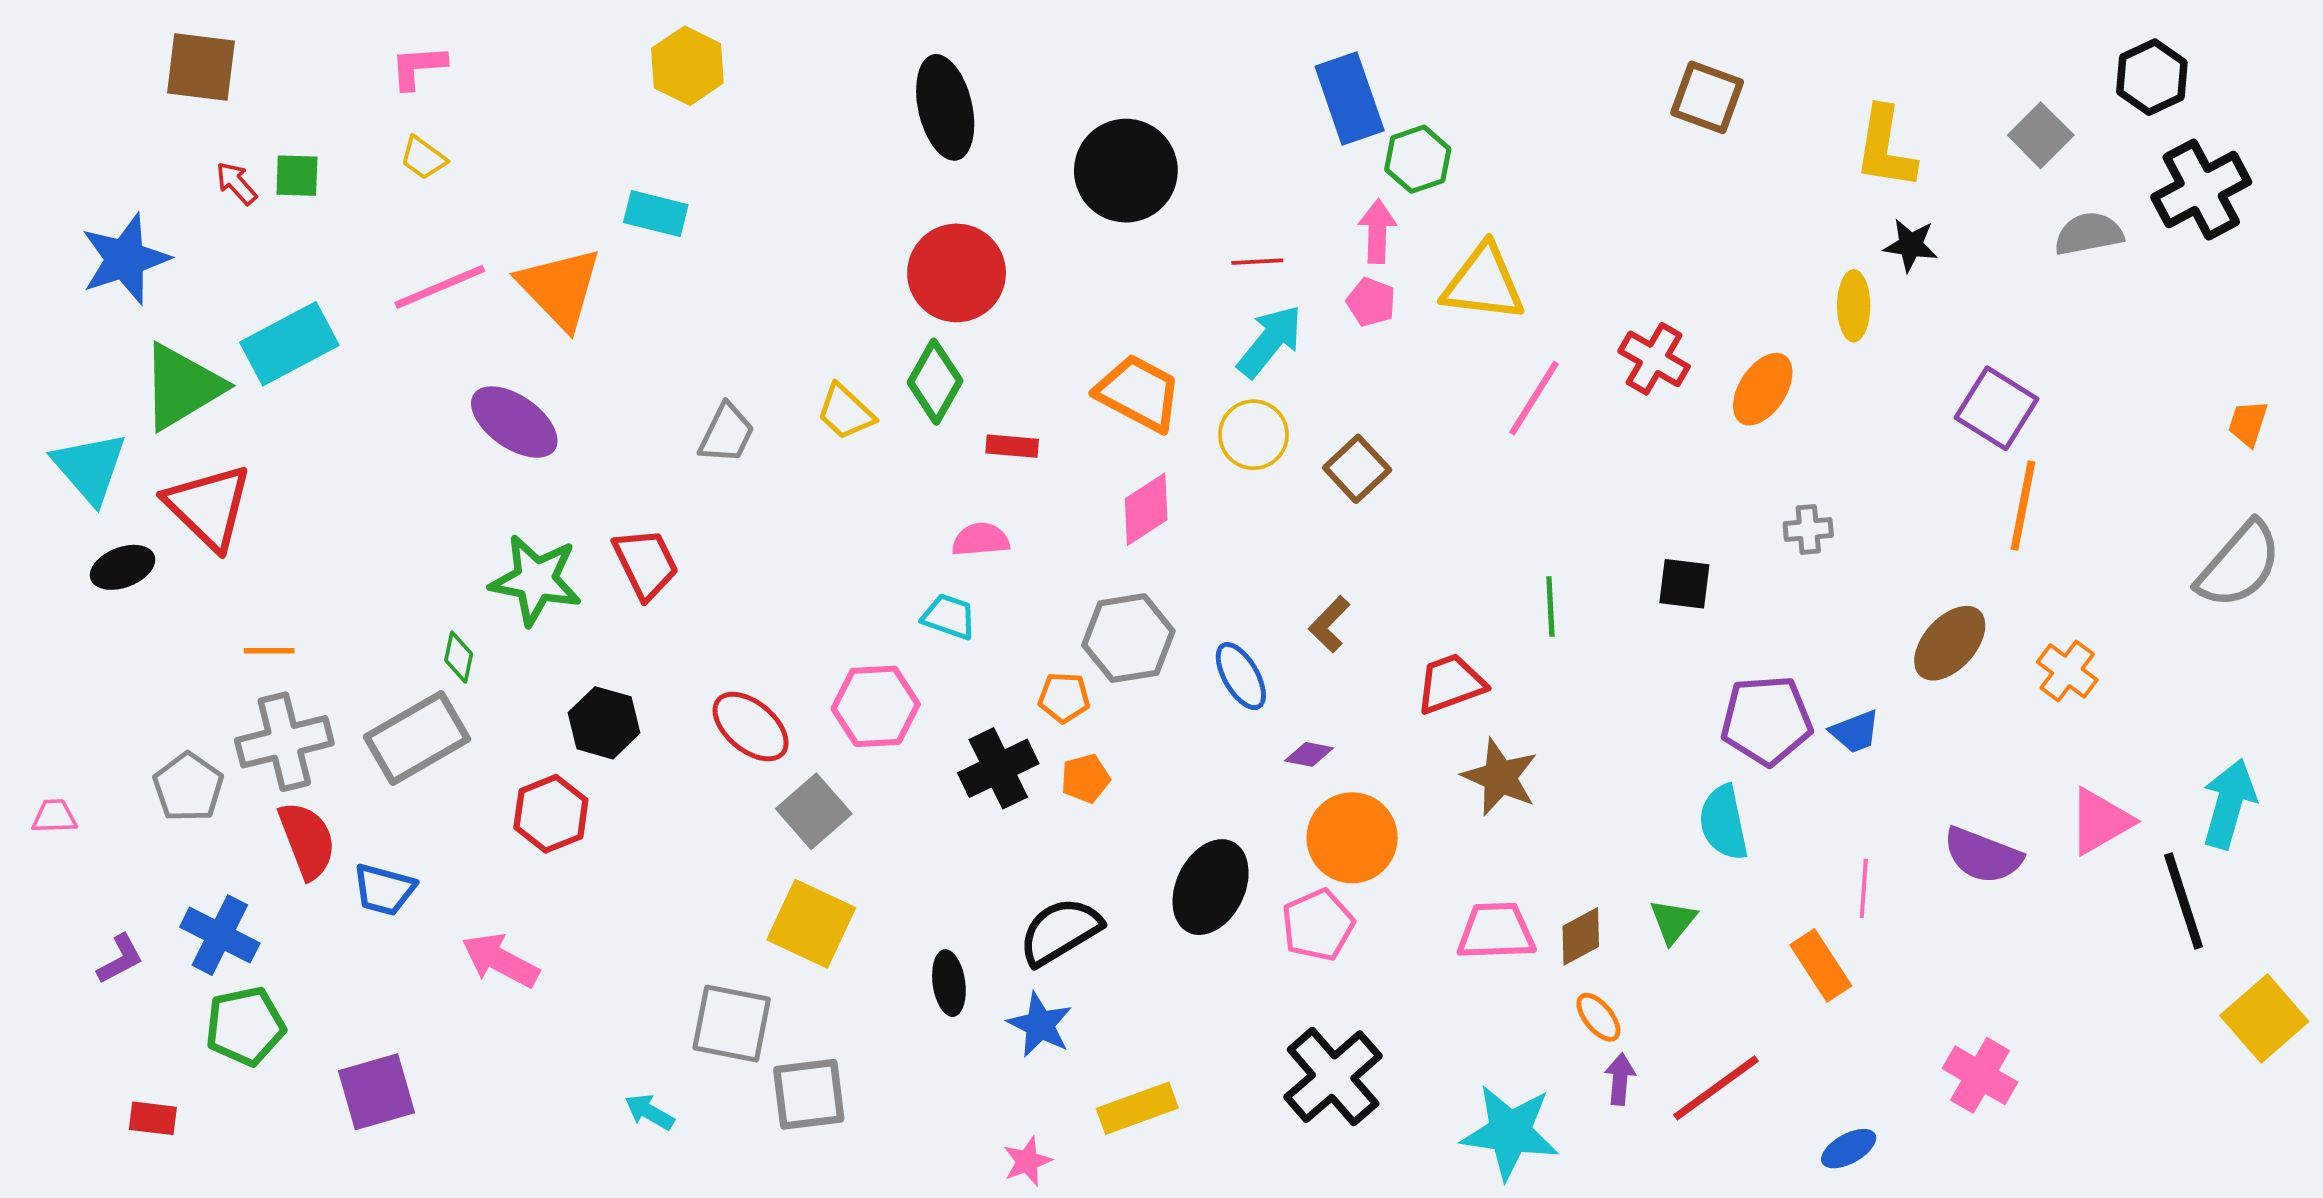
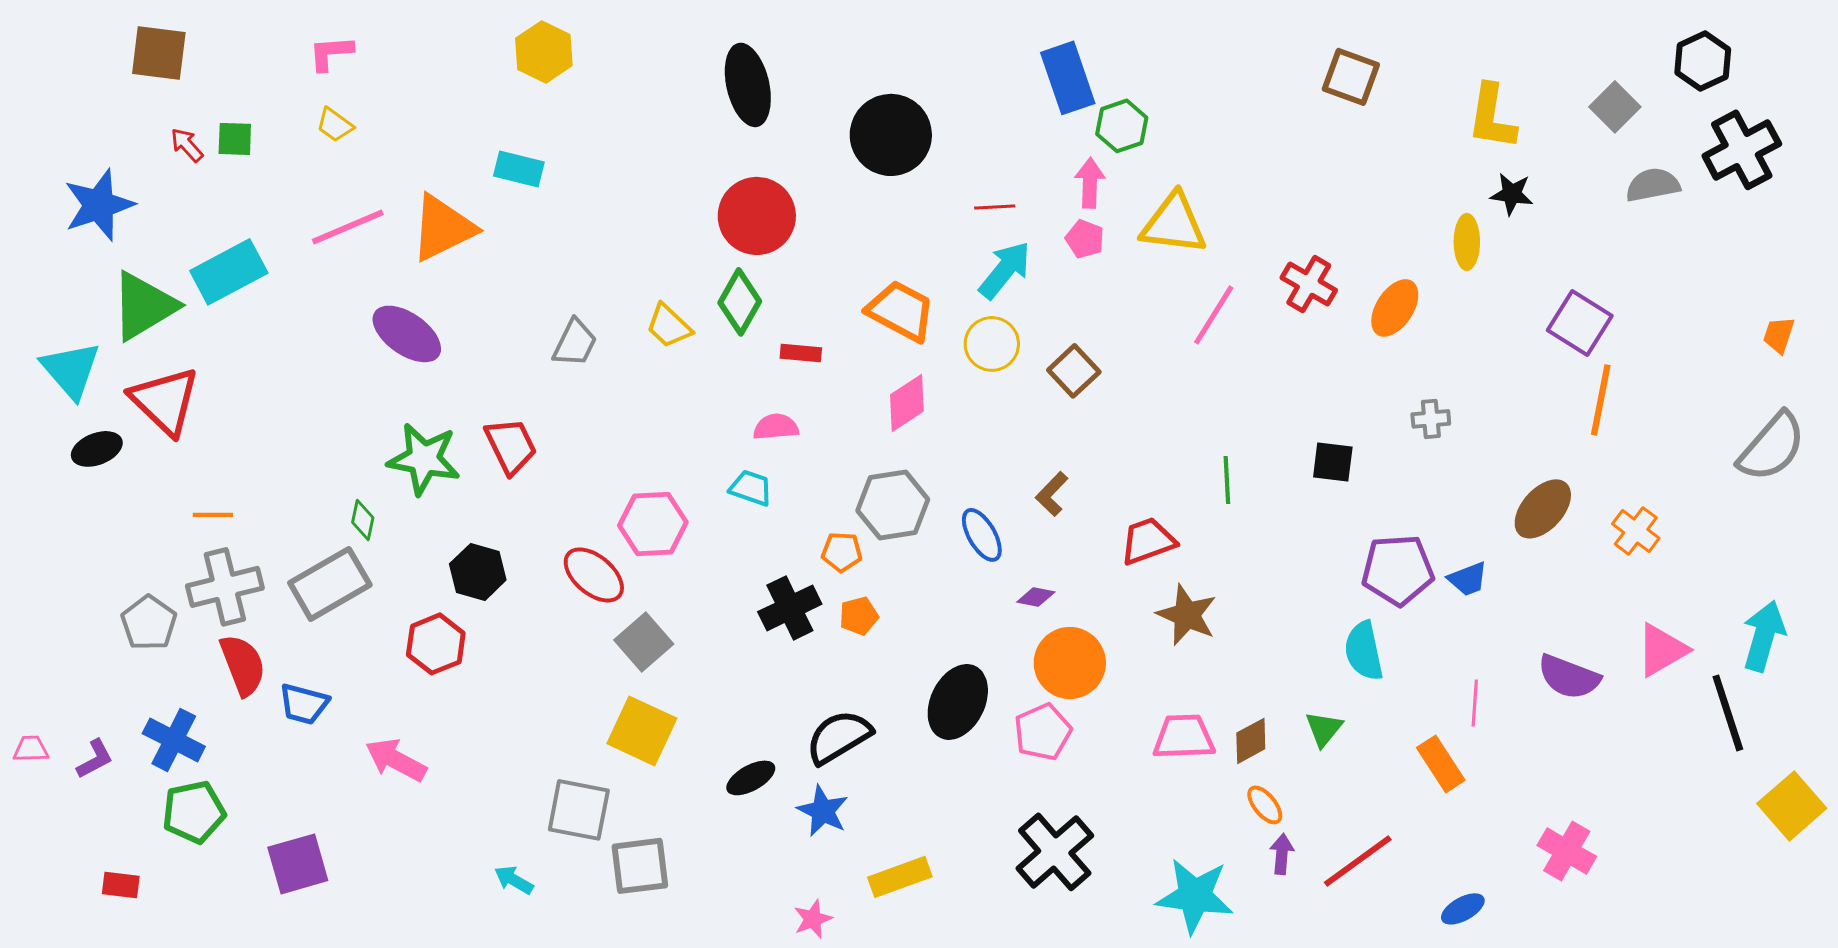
orange triangle: (560, 288) -> (443, 228), turned 48
pink hexagon: (876, 706) -> (653, 524), moved
pink trapezoid: (54, 816) -> (31, 749), moved
black ellipse: (949, 983) -> (751, 778), turned 69

